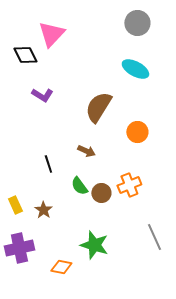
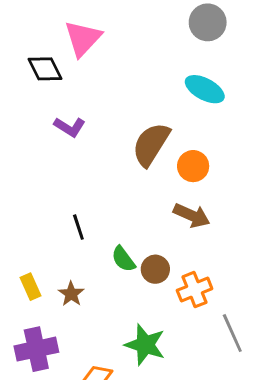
orange circle: (137, 132) -> (193, 166), moved
brown arrow: (86, 151) -> (192, 215), moved, size x1.4
orange cross: (129, 185) -> (195, 290), moved

